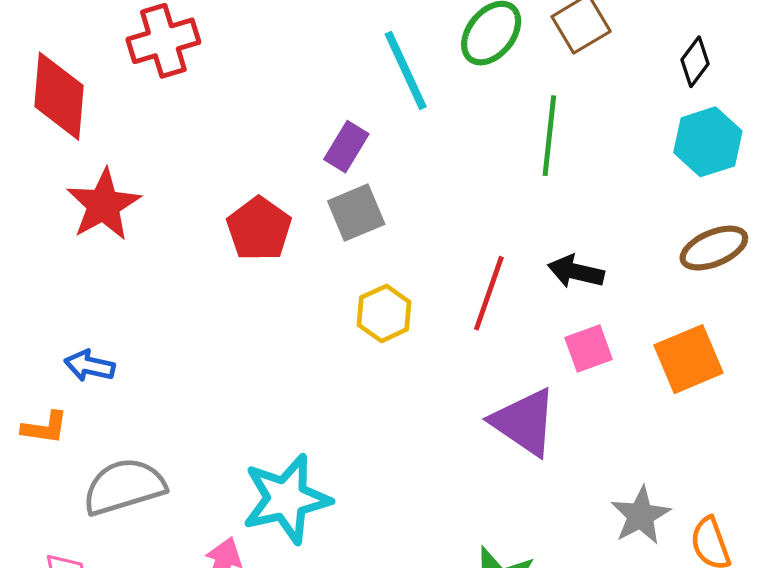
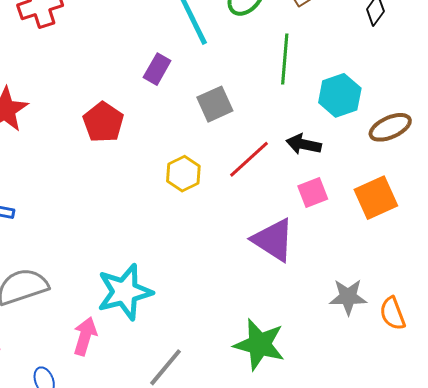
cyan hexagon: (708, 142) -> (340, 95), moved
gray square: (356, 213) -> (215, 104), moved
red line: (489, 293) -> (249, 159), turned 30
gray star: (641, 515) -> (348, 297), turned 30

